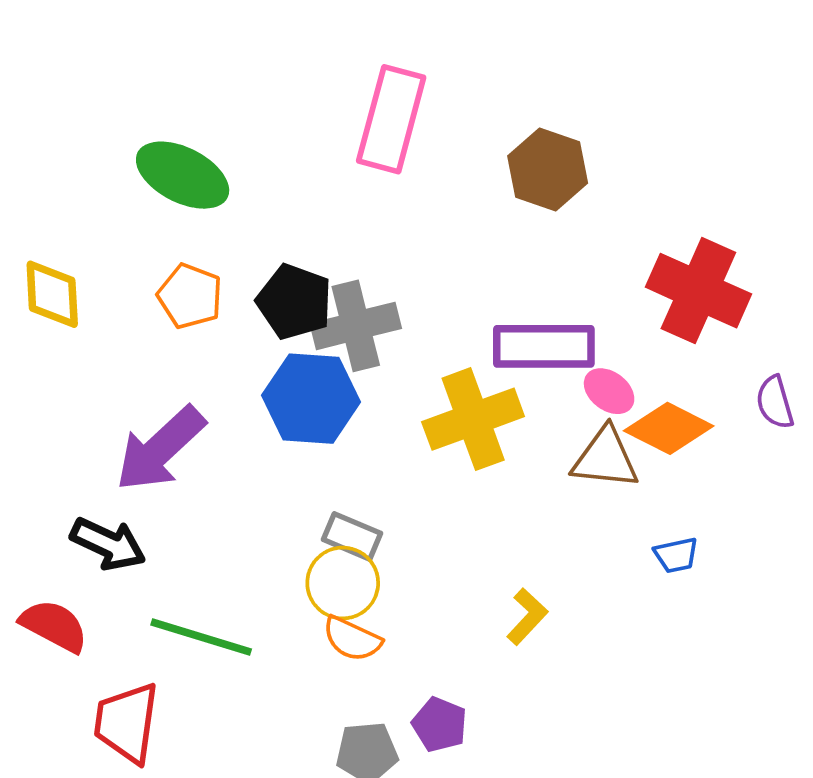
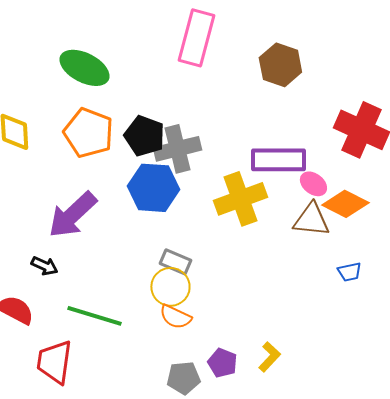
orange pentagon: (190, 296) -> (88, 133), size x1.4
black arrow: (108, 544) -> (44, 266), size x0.7
yellow L-shape: (527, 617) -> (269, 357), moved

